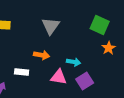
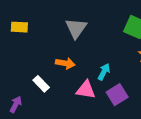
cyan arrow: (74, 62) -> (104, 72), turned -72
white rectangle: (22, 72) -> (41, 84), turned 40

